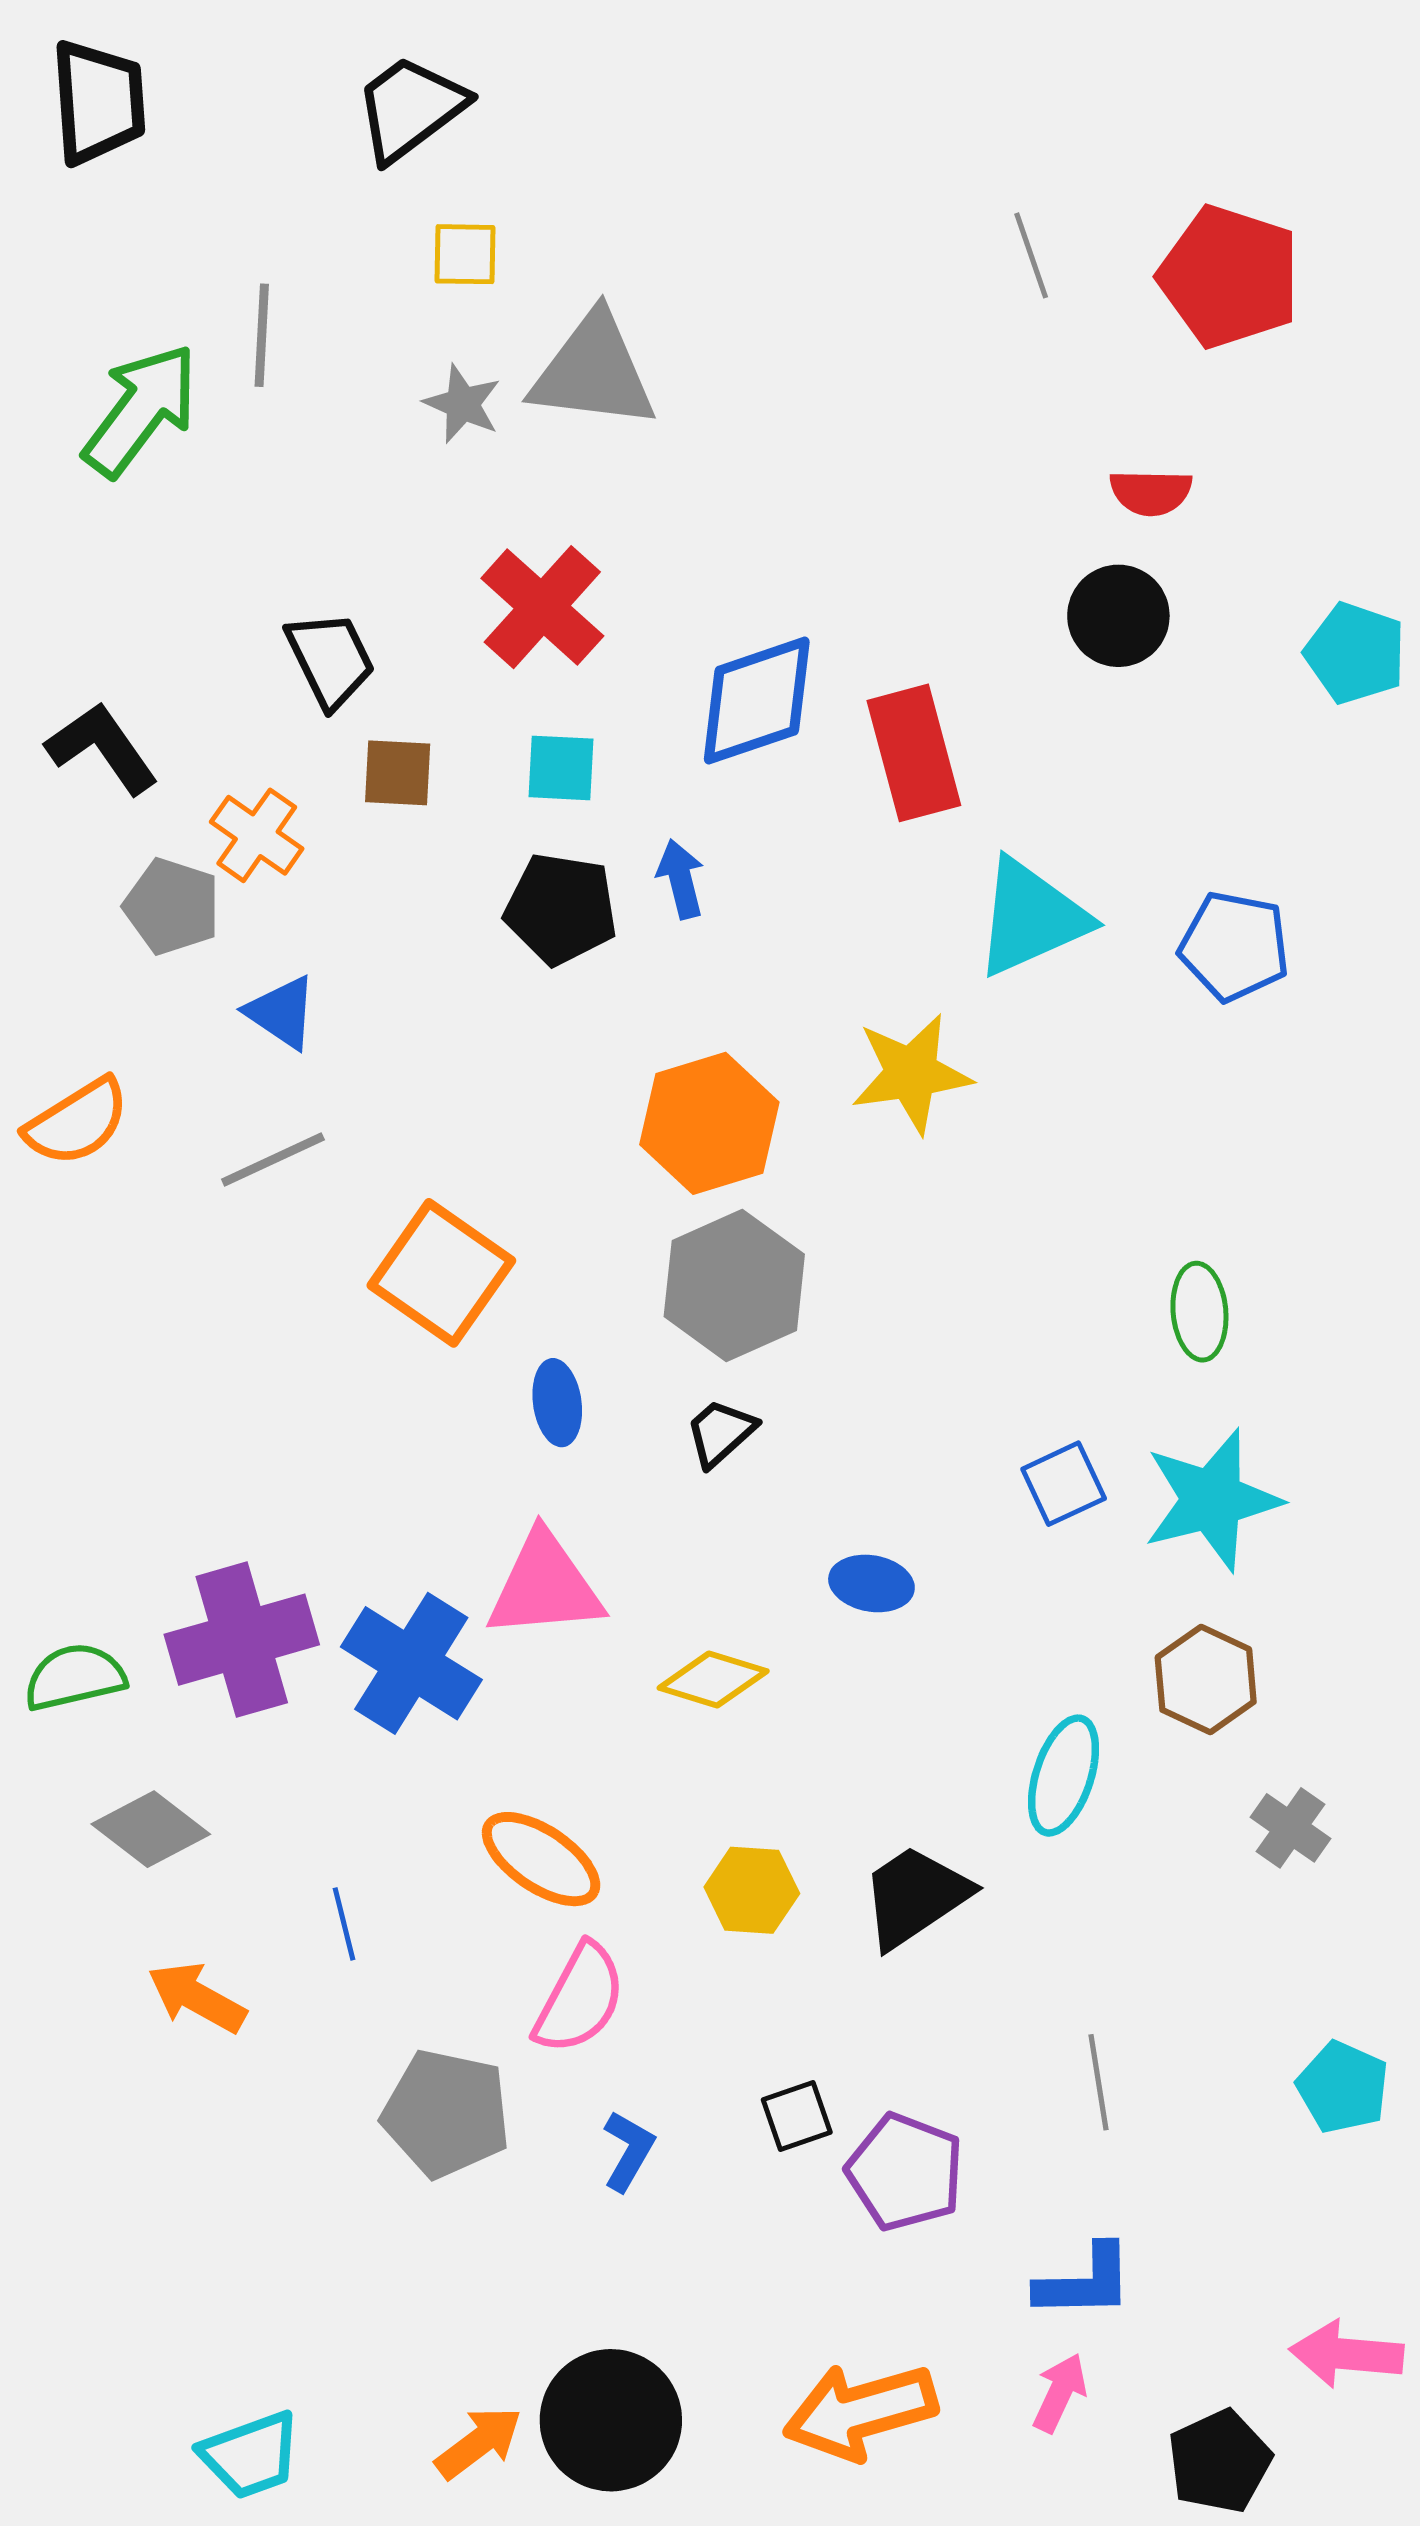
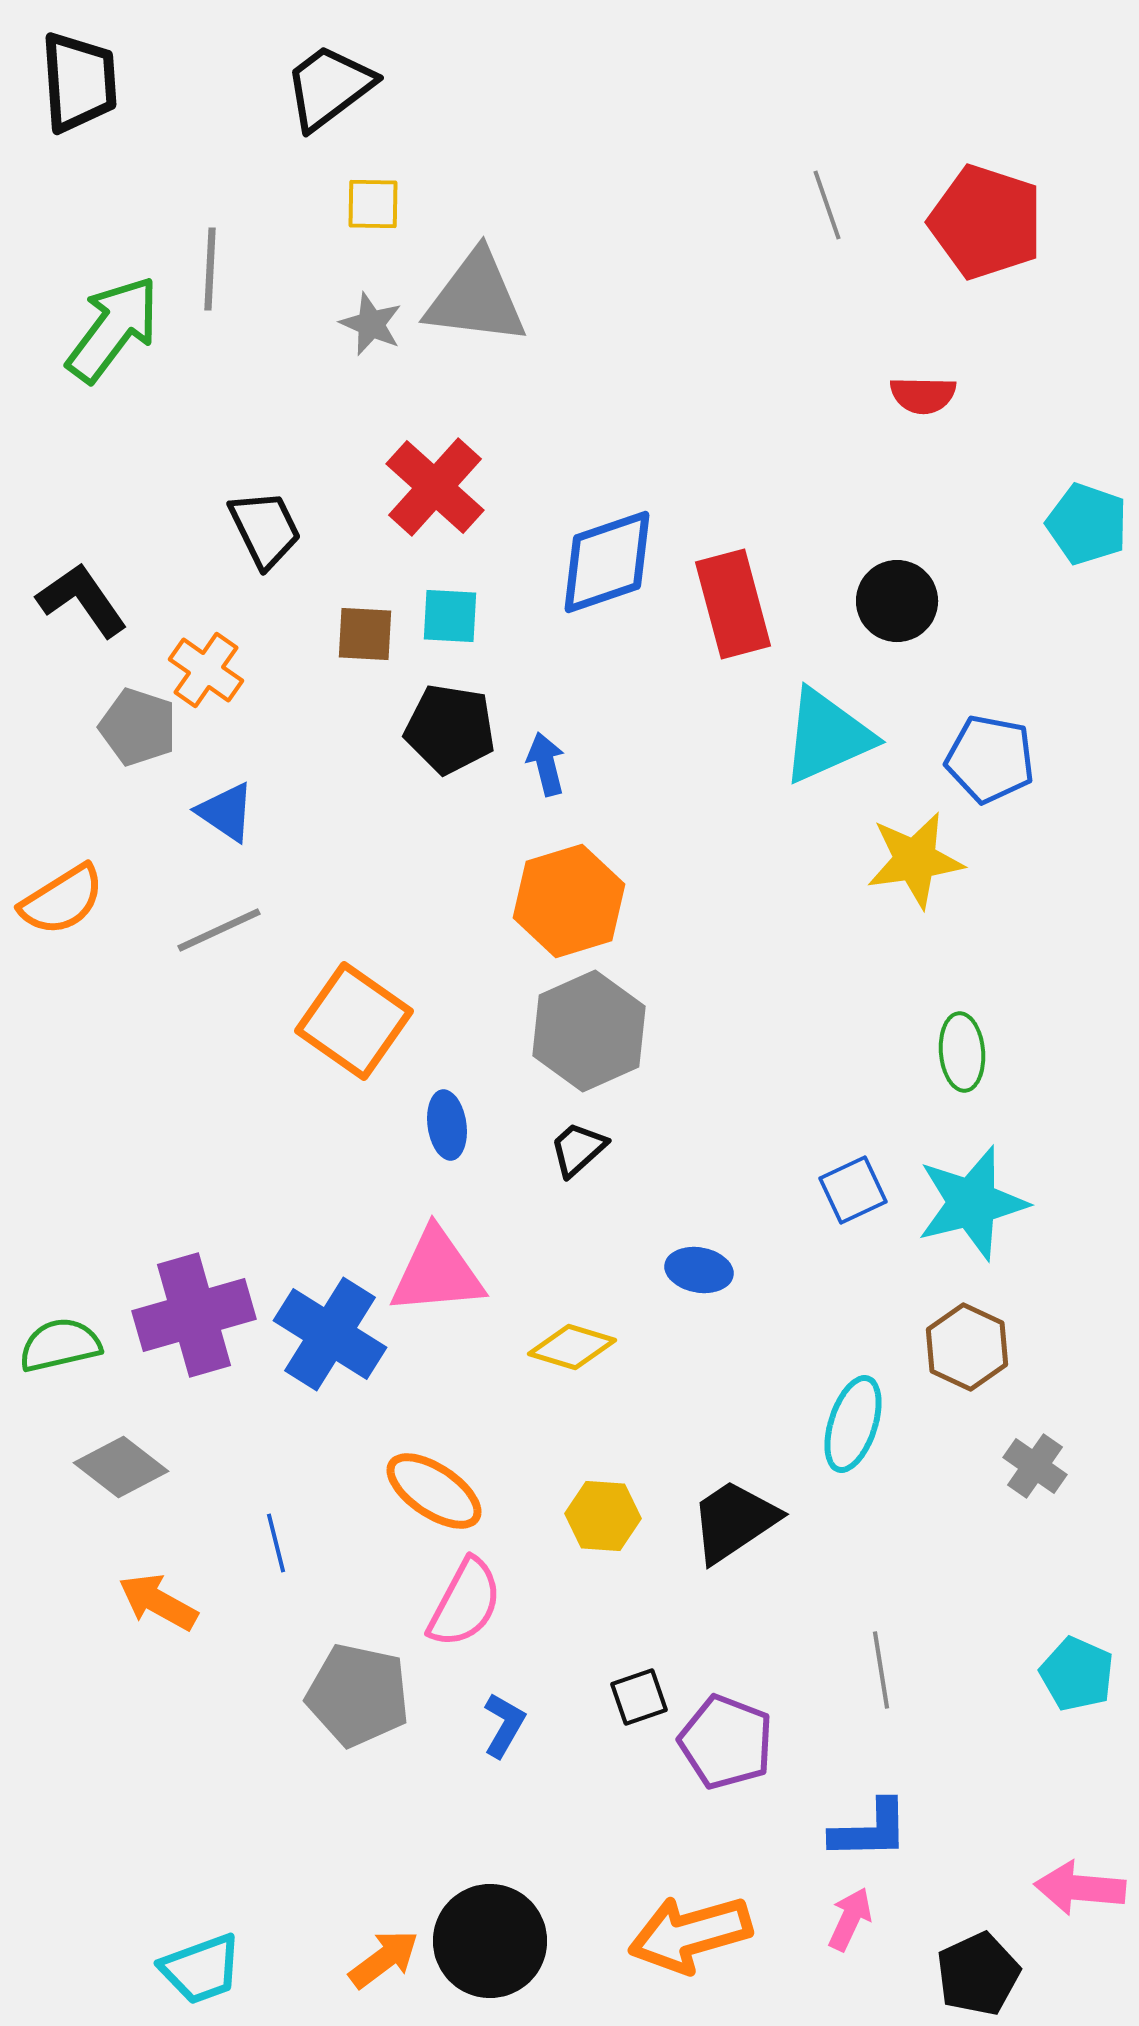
black circle: (1118, 616) -> (897, 601), moved
brown square: (398, 773) -> (365, 634), moved
blue arrow: (681, 879) -> (546, 764), moved
yellow star: (911, 1073) -> (915, 860), moved

